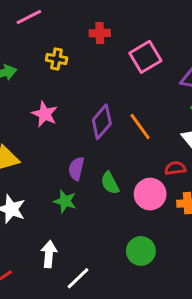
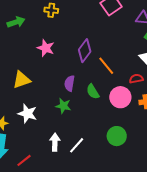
orange line: (140, 126) -> (106, 66), moved
white line: (78, 278) -> (77, 145), moved

